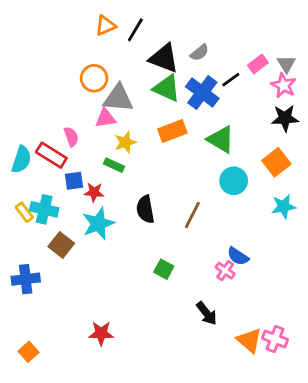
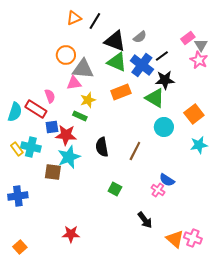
pink rectangle: (258, 64) -> (188, 38), moved
black star: (285, 118) -> (165, 80), moved
red star: (94, 192) -> (66, 135), size x1.5
brown square: (61, 245) -> (53, 172), moved, turned -30

